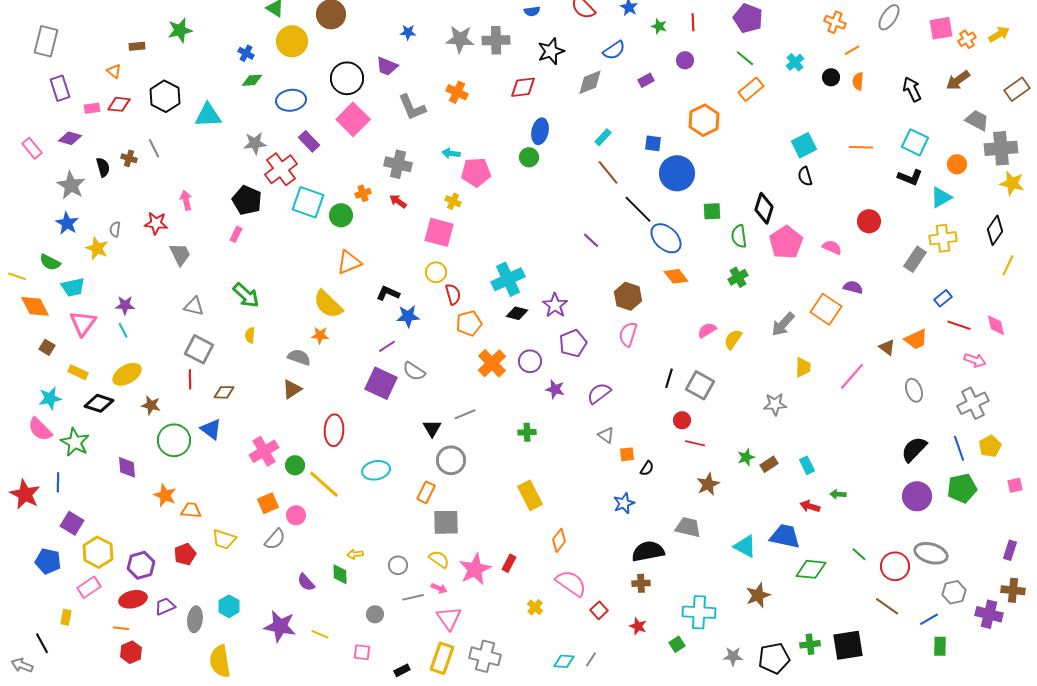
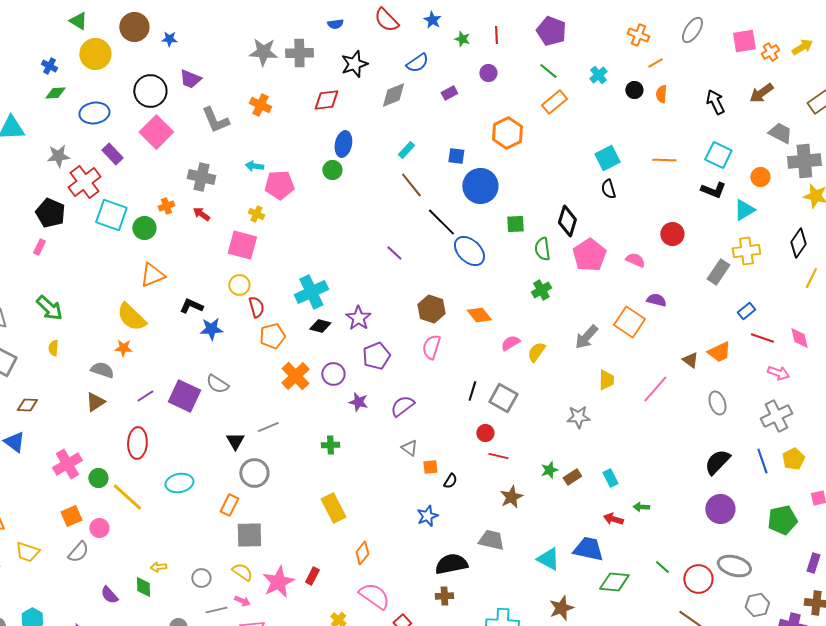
blue star: (408, 32) -> (169, 39), moved
orange diamond: (676, 276) -> (479, 315), moved
purple line: (387, 346) -> (145, 396), moved
green pentagon: (962, 488) -> (782, 520), moved

